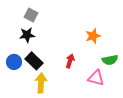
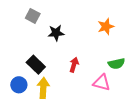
black star: (27, 35) -> (56, 33), moved
orange star: (93, 36) -> (106, 26), moved
blue circle: (14, 62) -> (19, 85), moved

